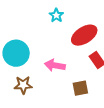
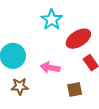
cyan star: (56, 15) -> (52, 20), size x1.5

